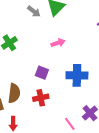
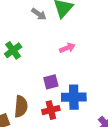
purple square: (42, 73) -> (51, 82), turned -32
blue cross: (77, 75) -> (74, 97), moved

